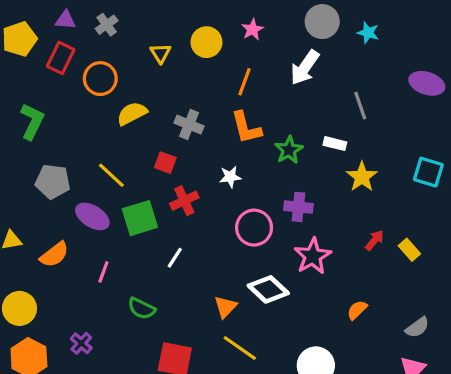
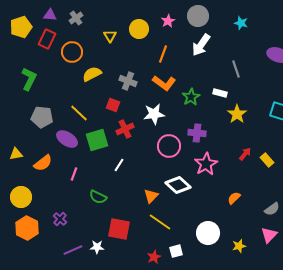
gray circle: (322, 22) -> (198, 16), moved
orange L-shape: (246, 128) -> (164, 83), turned -40
white star: (230, 177) -> (154, 114), size x1.5

